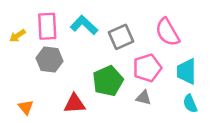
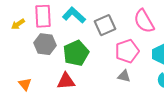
green pentagon: (108, 81) -> (76, 53), moved

